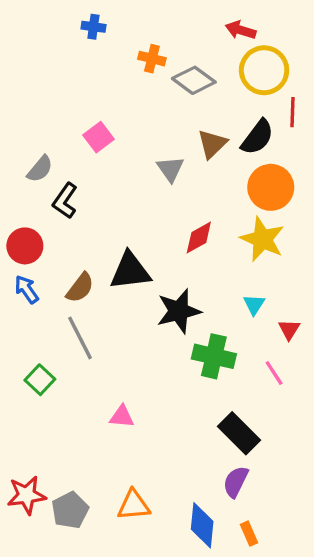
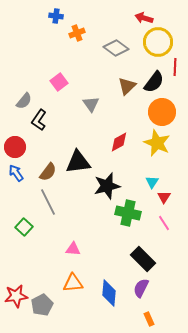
orange cross: (152, 59) -> (77, 33), moved, turned -35
gray triangle: (170, 169) -> (91, 104), moved
red triangle: (289, 330) -> (164, 197), moved
orange triangle: (134, 505) -> (73, 283), moved
blue diamond: (202, 525) -> (109, 293), moved

